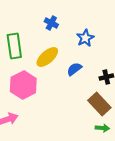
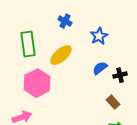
blue semicircle: (74, 69) -> (100, 68), moved
brown rectangle: (99, 104) -> (113, 102), size x0.6

